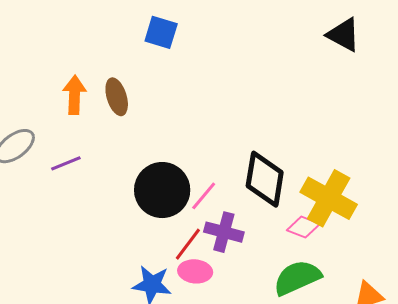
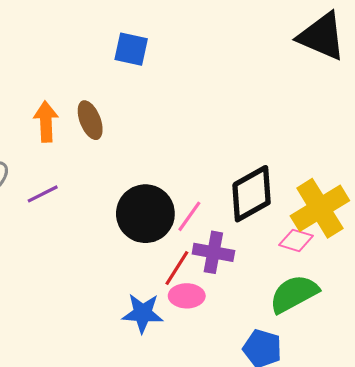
black triangle: (344, 35) -> (322, 36), size x1.4
black diamond: (265, 179) -> (252, 194), turned 56
yellow cross: (329, 198) -> (320, 208), turned 34

